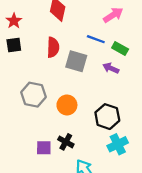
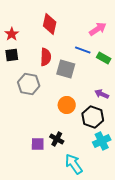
purple arrow: (111, 68) -> (102, 94), moved
gray hexagon: (33, 95) -> (29, 84), moved
orange circle: (67, 105) -> (67, 105), moved

